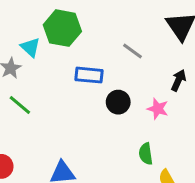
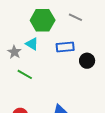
cyan triangle: (30, 47) -> (32, 44), moved
gray line: (132, 51) -> (75, 17), moved

